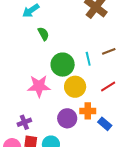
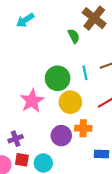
green semicircle: (43, 34) -> (74, 36), moved
pink star: (39, 86) -> (32, 101), turned -30
blue rectangle: (105, 124) -> (101, 154), moved, turned -40

